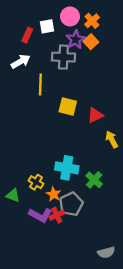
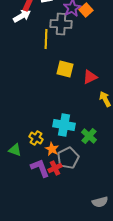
white arrow: (21, 61) -> (22, 16), moved
yellow line: (40, 84) -> (46, 39), moved
purple L-shape: (40, 215) -> (40, 168), turned -140

